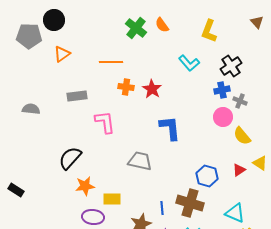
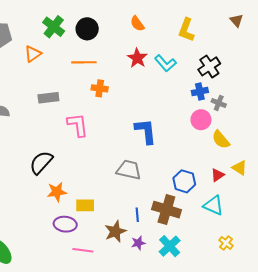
black circle: (54, 20) -> (87, 29), moved
green cross: (136, 28) -> (54, 27), moved
red star: (152, 89) -> (137, 58), moved
gray trapezoid: (140, 161) -> (129, 170), moved
cyan triangle: (235, 213) -> (213, 205), moved

